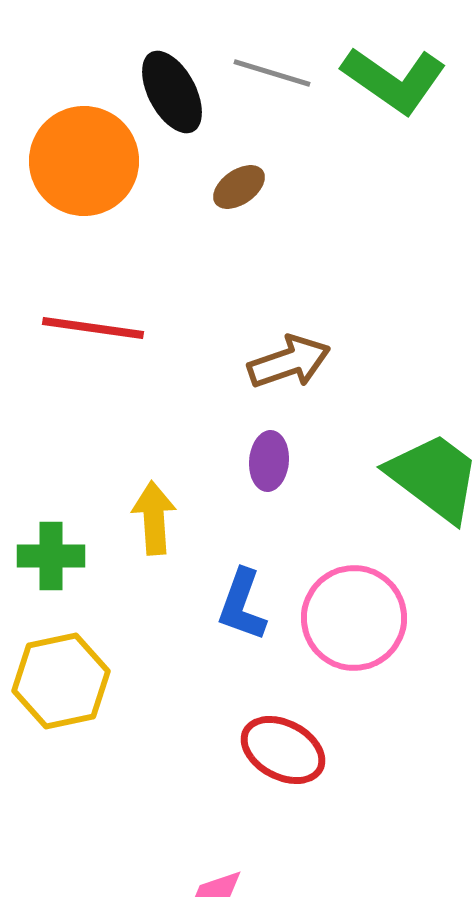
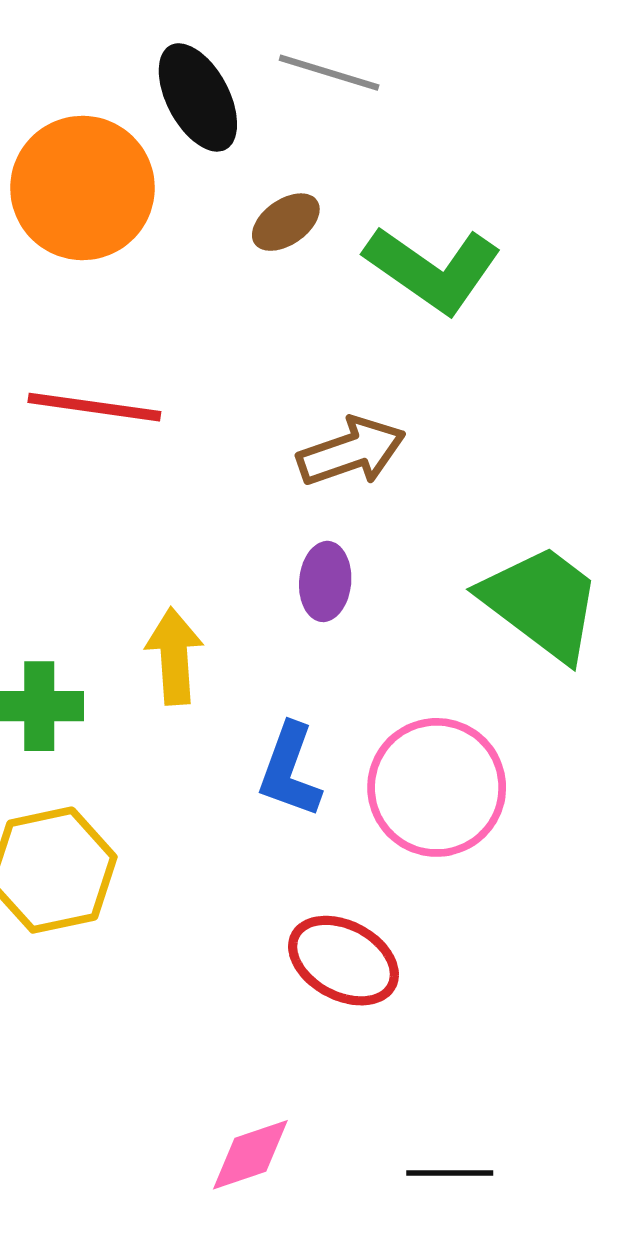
green L-shape: (394, 80) -> (433, 269), moved

